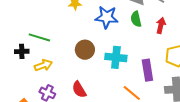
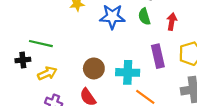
brown circle: (85, 50) -> (94, 68), moved
cyan cross: (116, 57) -> (128, 72), moved
purple rectangle: (147, 70) -> (158, 56), moved

